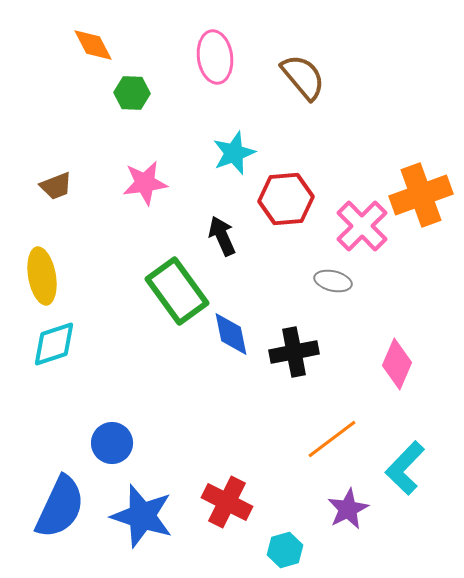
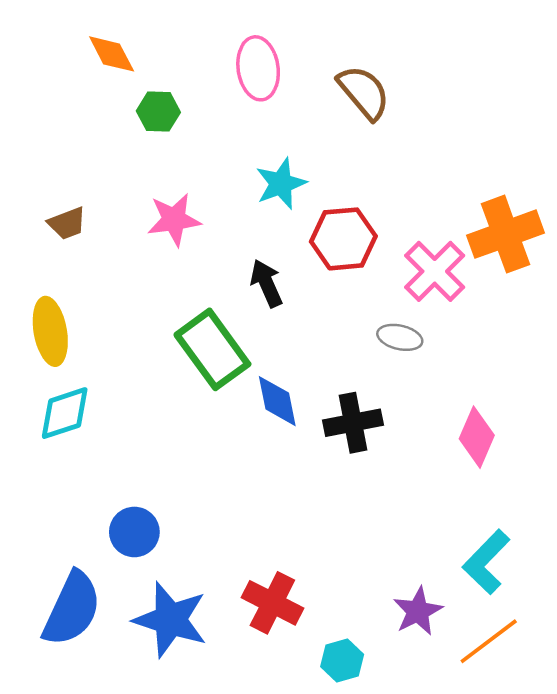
orange line: (332, 439) -> (489, 641), moved

